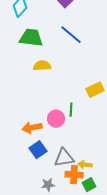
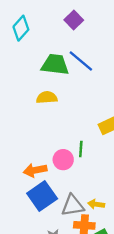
green trapezoid: (31, 38) -> (55, 65), moved
blue square: (38, 150) -> (42, 196), size x1.4
yellow arrow: (85, 165) -> (96, 204), moved

